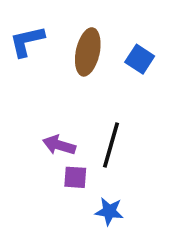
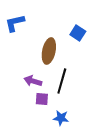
brown ellipse: (88, 52) -> (49, 51), moved

